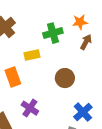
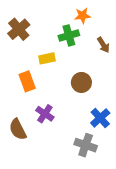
orange star: (80, 22) -> (82, 16), moved
brown arrow: (86, 42) -> (103, 45), turned 119

